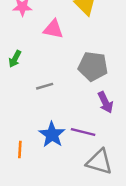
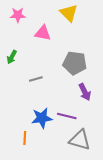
blue star: (52, 135) -> (42, 118), turned 30
orange line: (20, 149) -> (25, 138), moved

